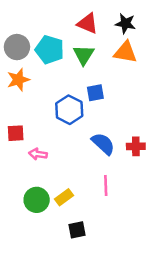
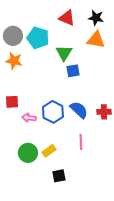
green triangle: (84, 55) -> (64, 53), moved
orange star: (18, 80) -> (14, 61), turned 30
blue hexagon: (69, 110) -> (53, 112), moved

